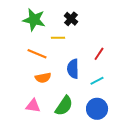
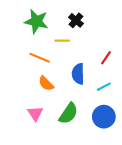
orange semicircle: (43, 78) -> (46, 83), turned 56
pink triangle: (33, 106) -> (35, 113), turned 49

